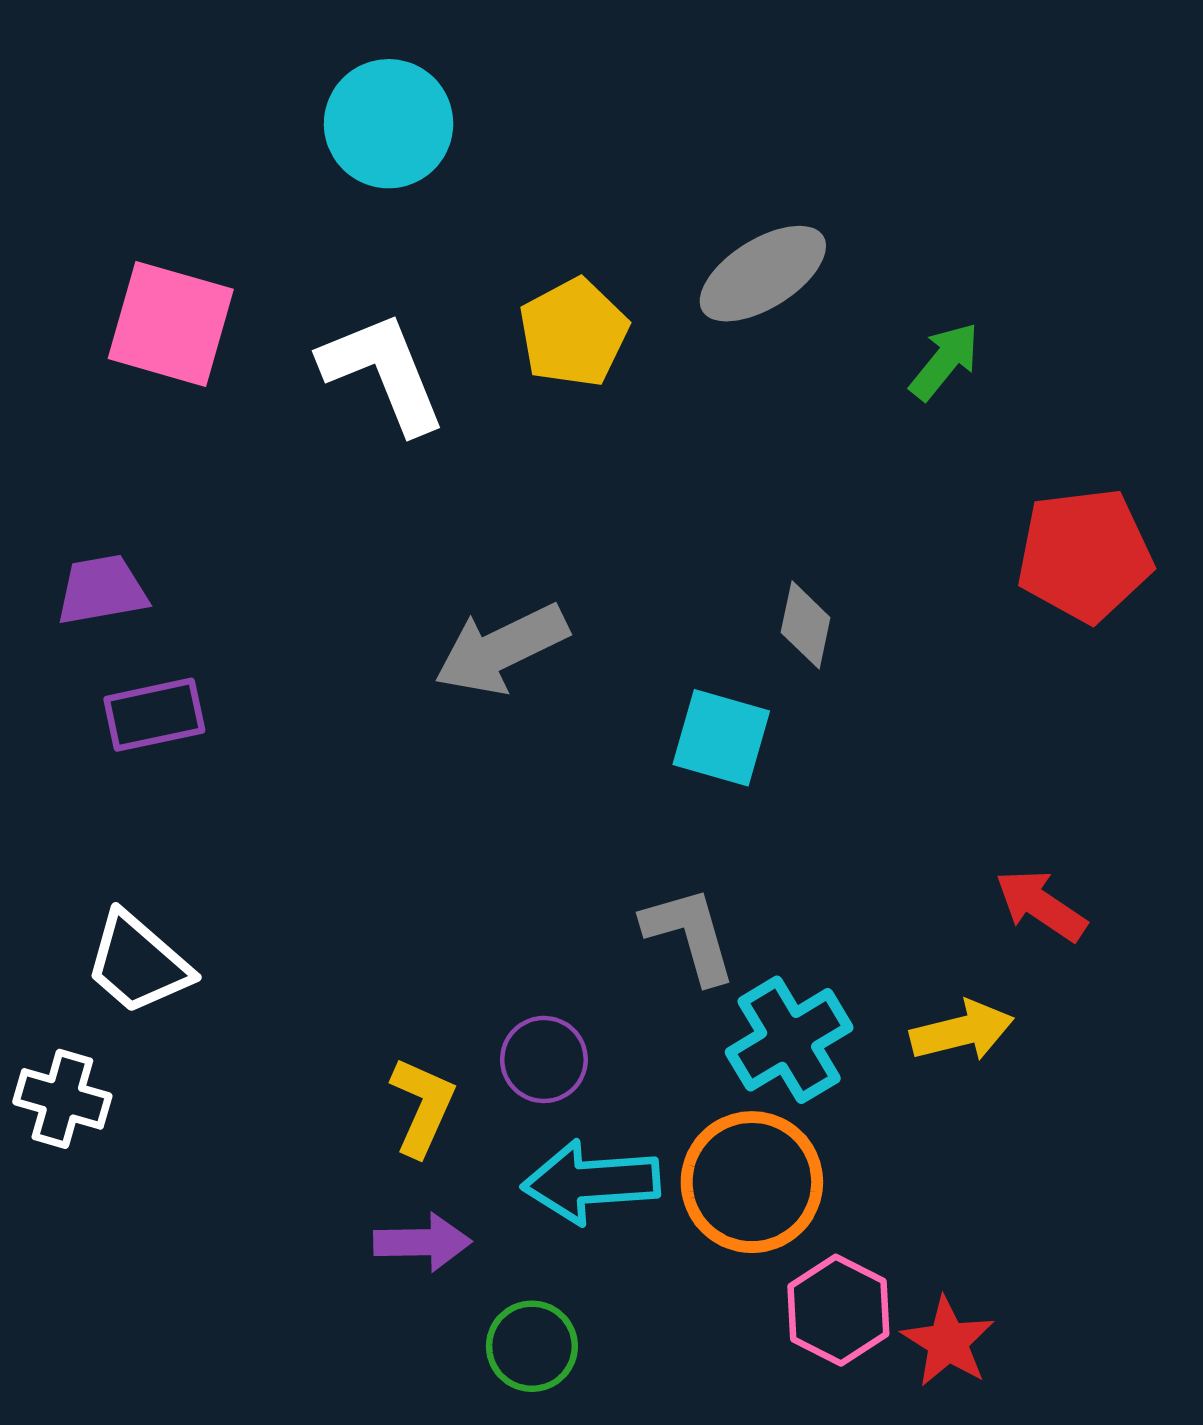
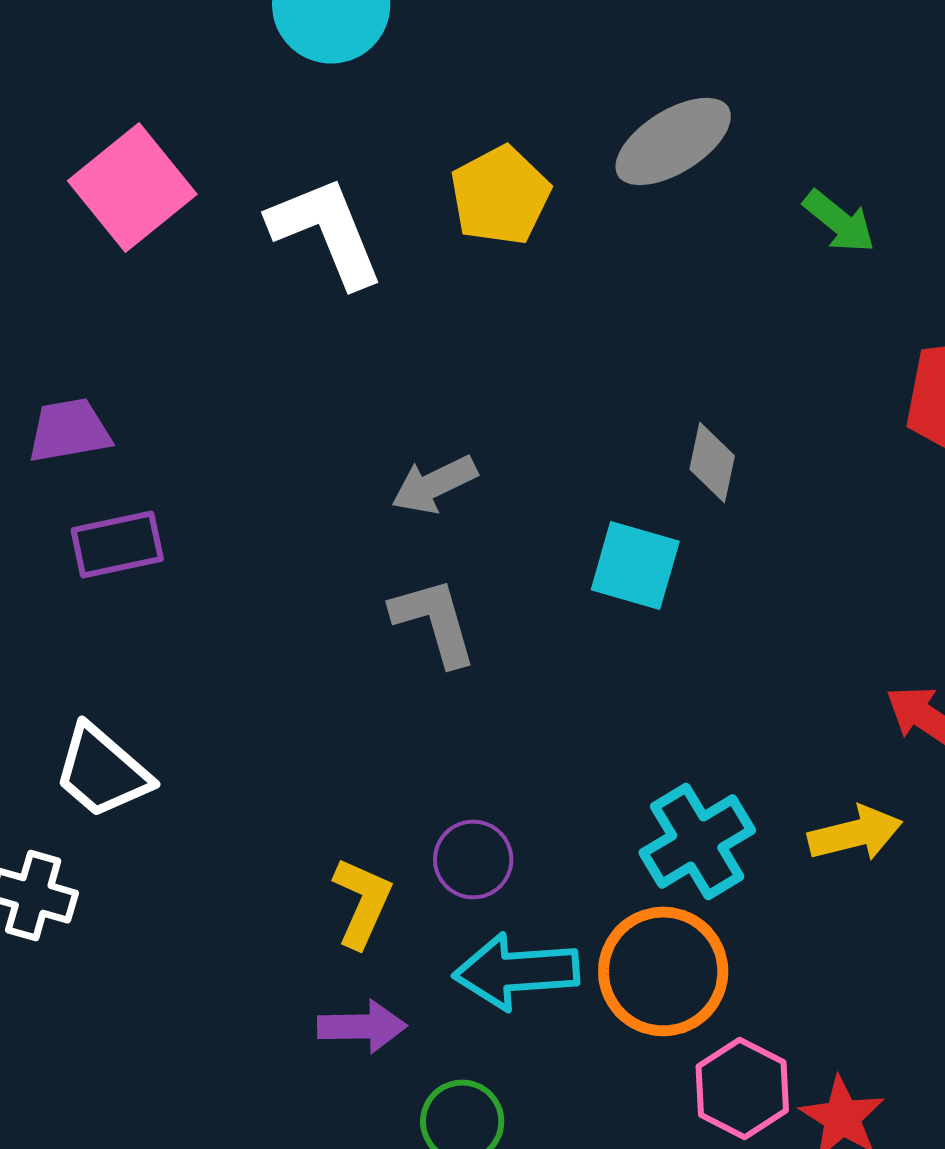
pink square: (171, 324) -> (132, 187), turned 35
green arrow: (945, 361) -> (839, 221), turned 90
gray arrow: (501, 649) -> (434, 484), size x0.7
gray L-shape: (690, 935) -> (434, 621), moved

